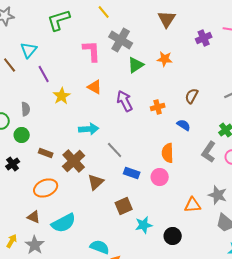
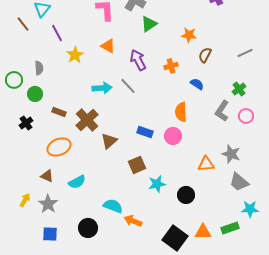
orange star: (165, 59) -> (189, 35), moved
gray line: (115, 150) -> (128, 86), moved
cyan semicircle: (64, 223) -> (77, 182), size x0.7

